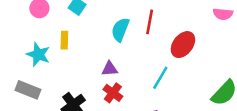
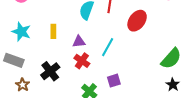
yellow rectangle: (64, 40) -> (53, 31), moved
cyan line: (160, 78) -> (108, 47), moved

